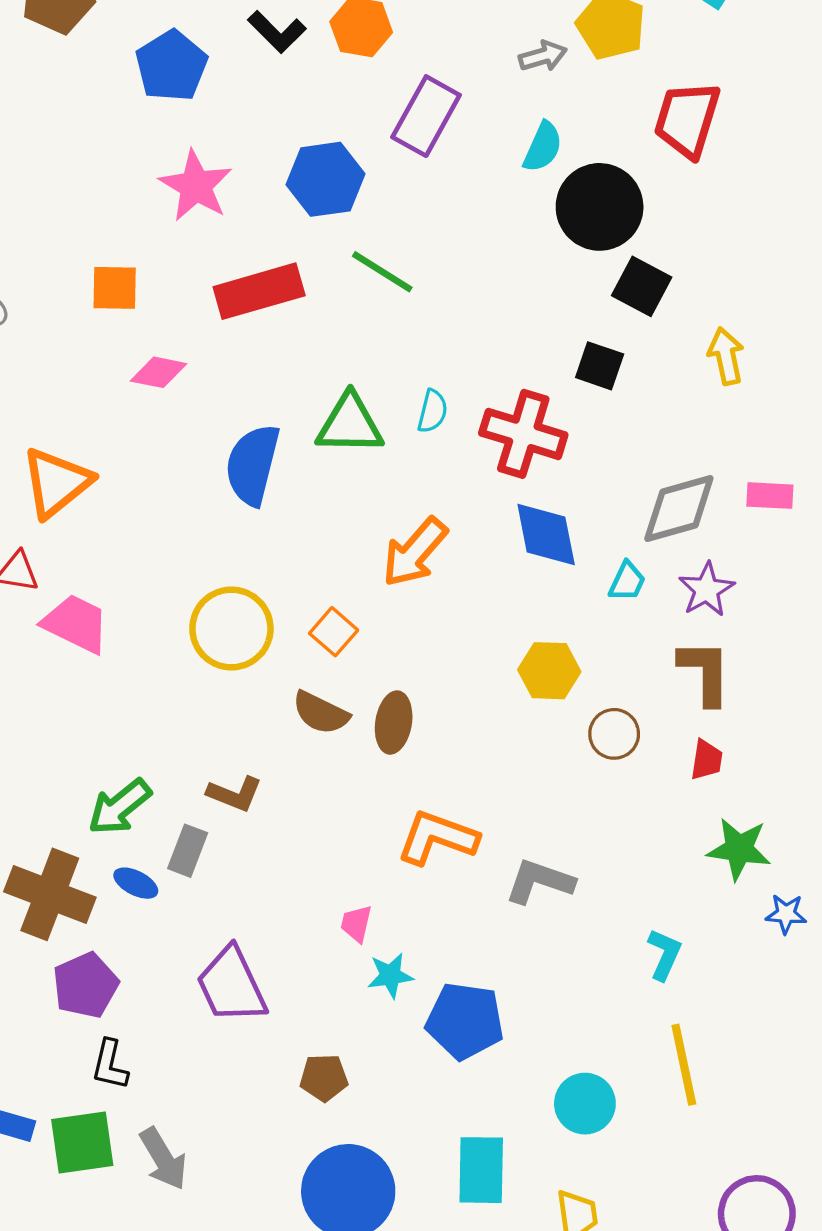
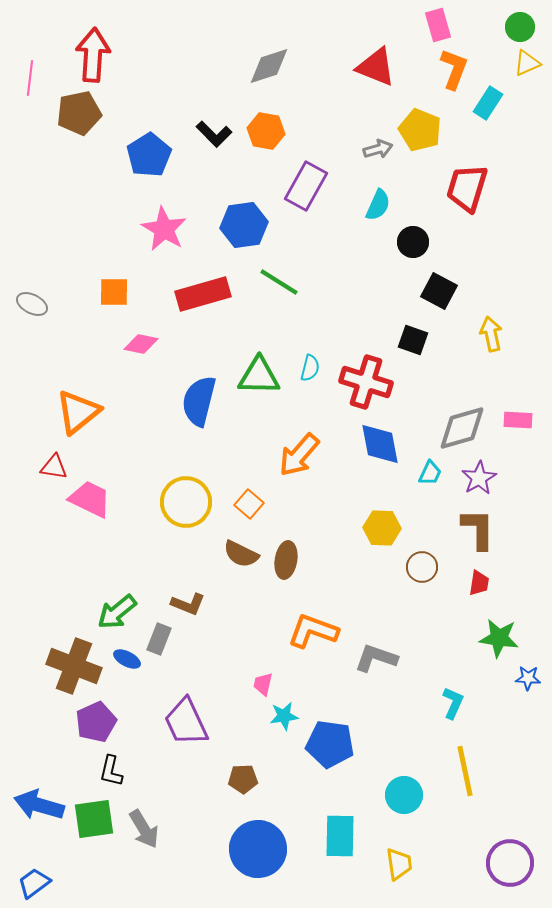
black circle: (600, 207) -> (413, 242), size x0.6

